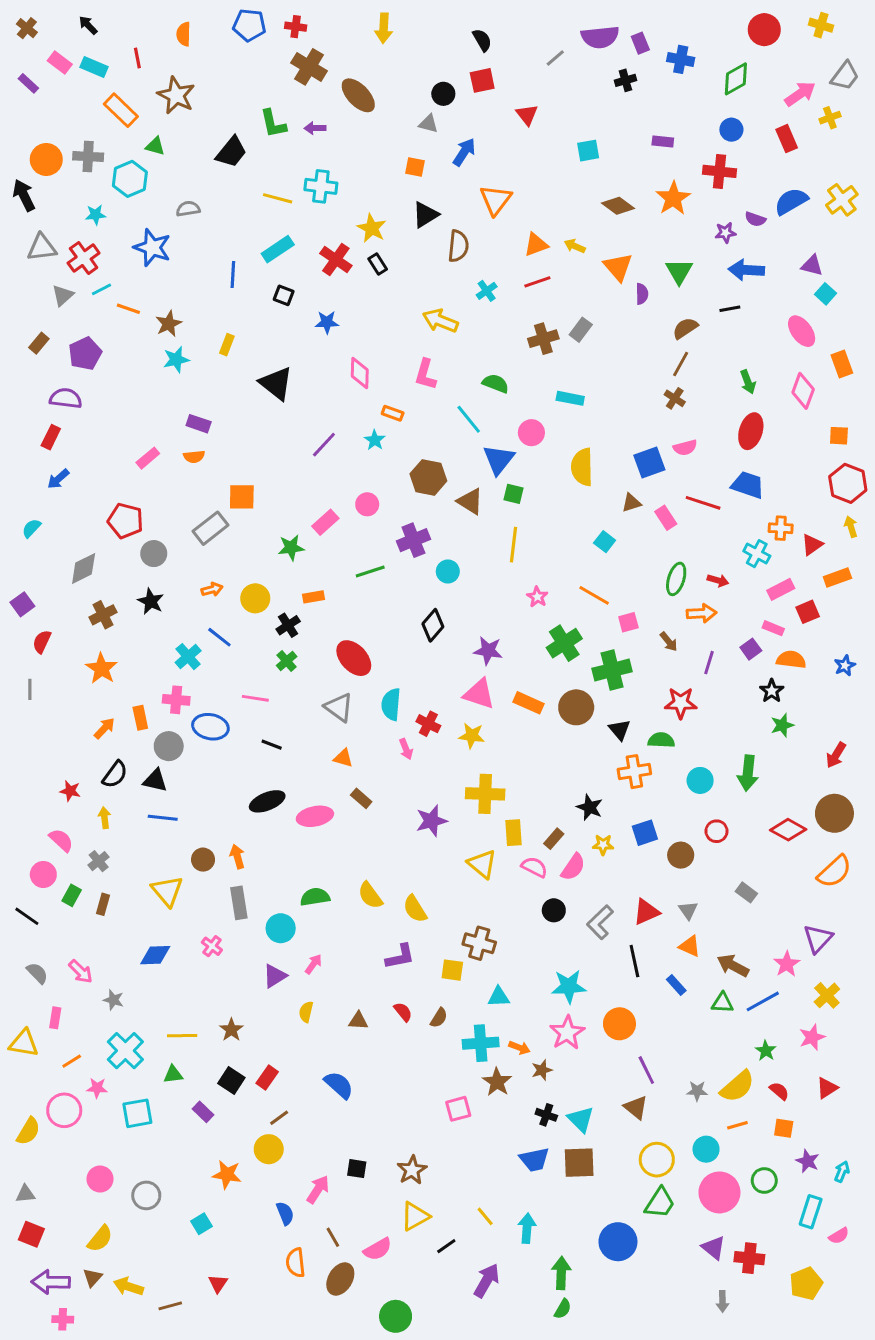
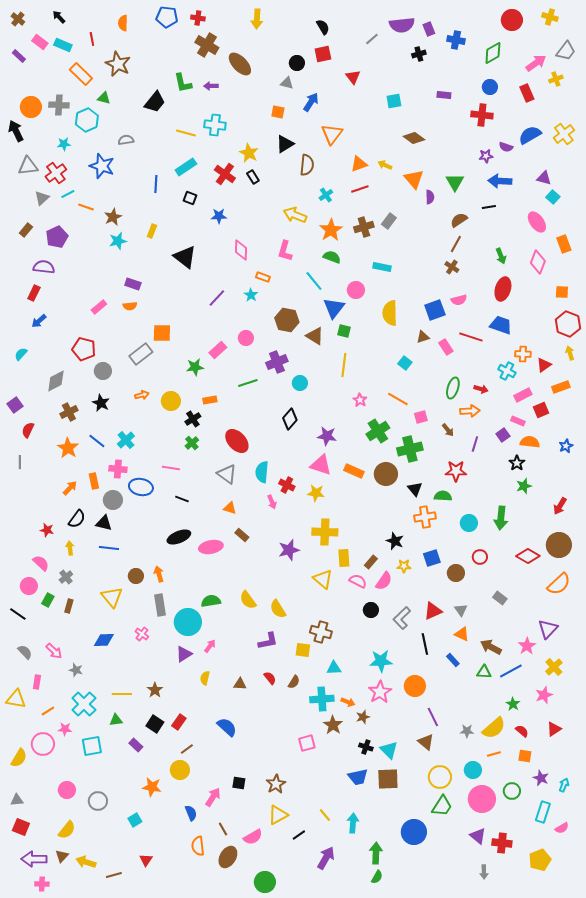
orange star: (673, 198) -> (331, 230), moved
blue line: (219, 637) -> (97, 441), moved
cyan circle: (281, 928) -> (188, 622), size x1.4

